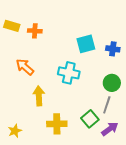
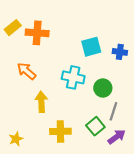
yellow rectangle: (12, 26) -> (13, 28), turned -56
orange cross: (35, 31) -> (37, 33), size x1.5
green circle: (112, 83) -> (103, 88), moved

